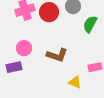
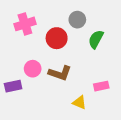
red circle: (49, 12) -> (57, 38), moved
pink circle: (24, 48) -> (33, 69), moved

